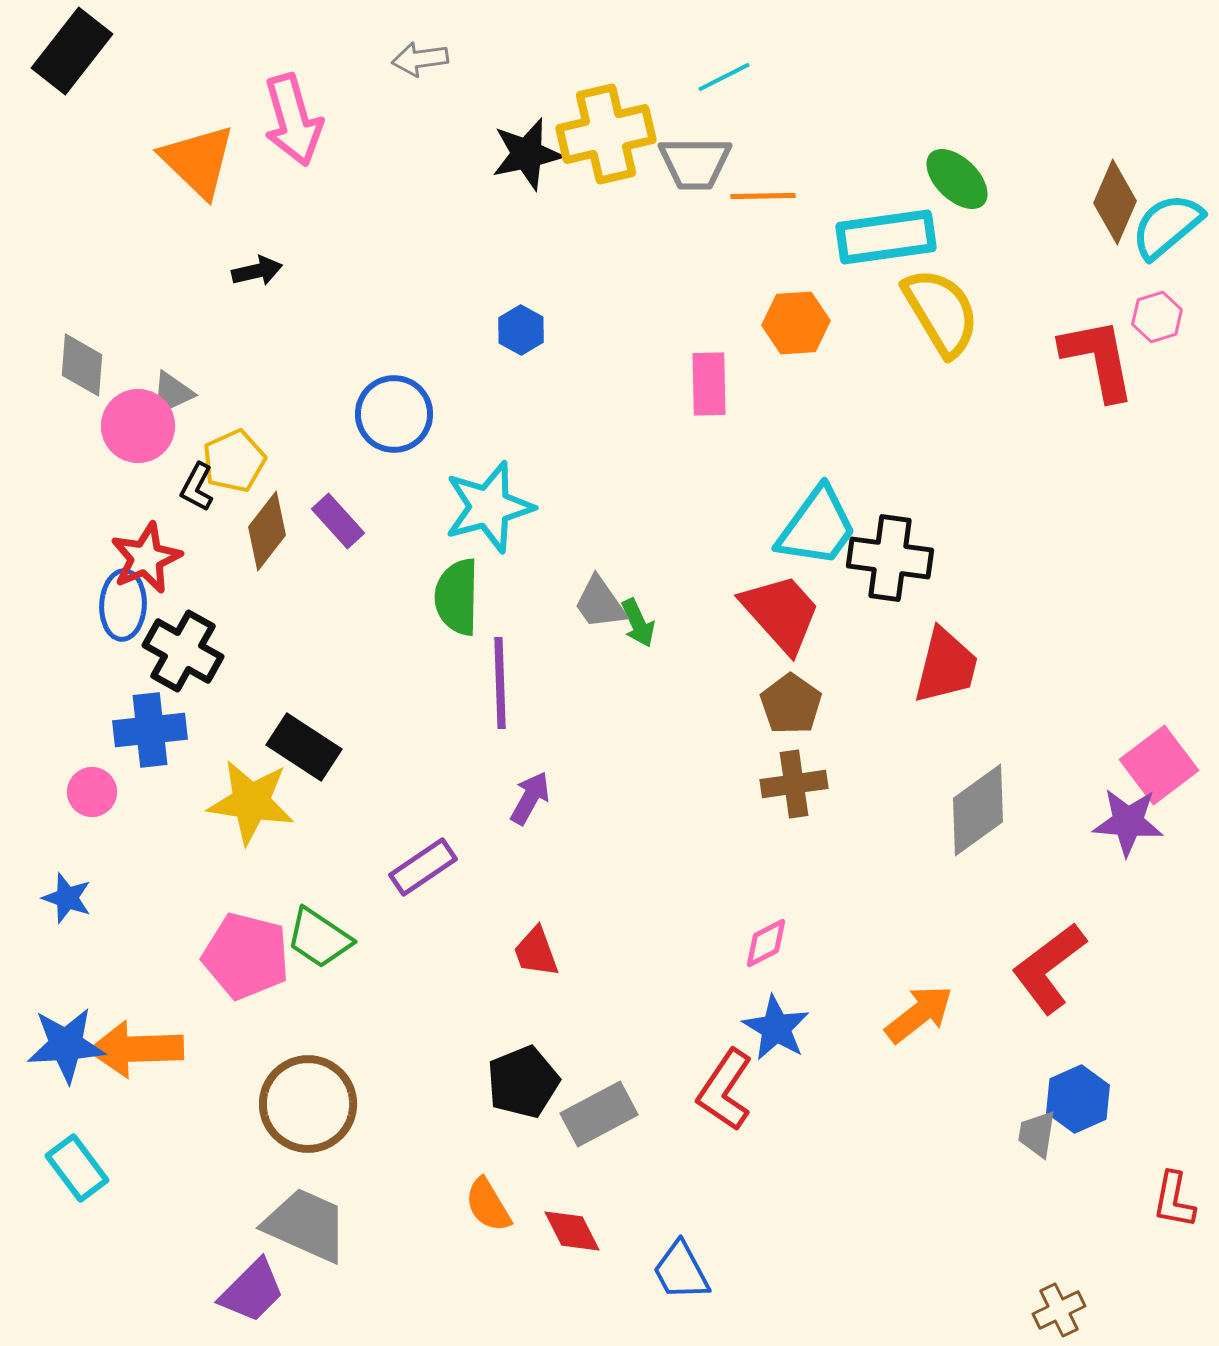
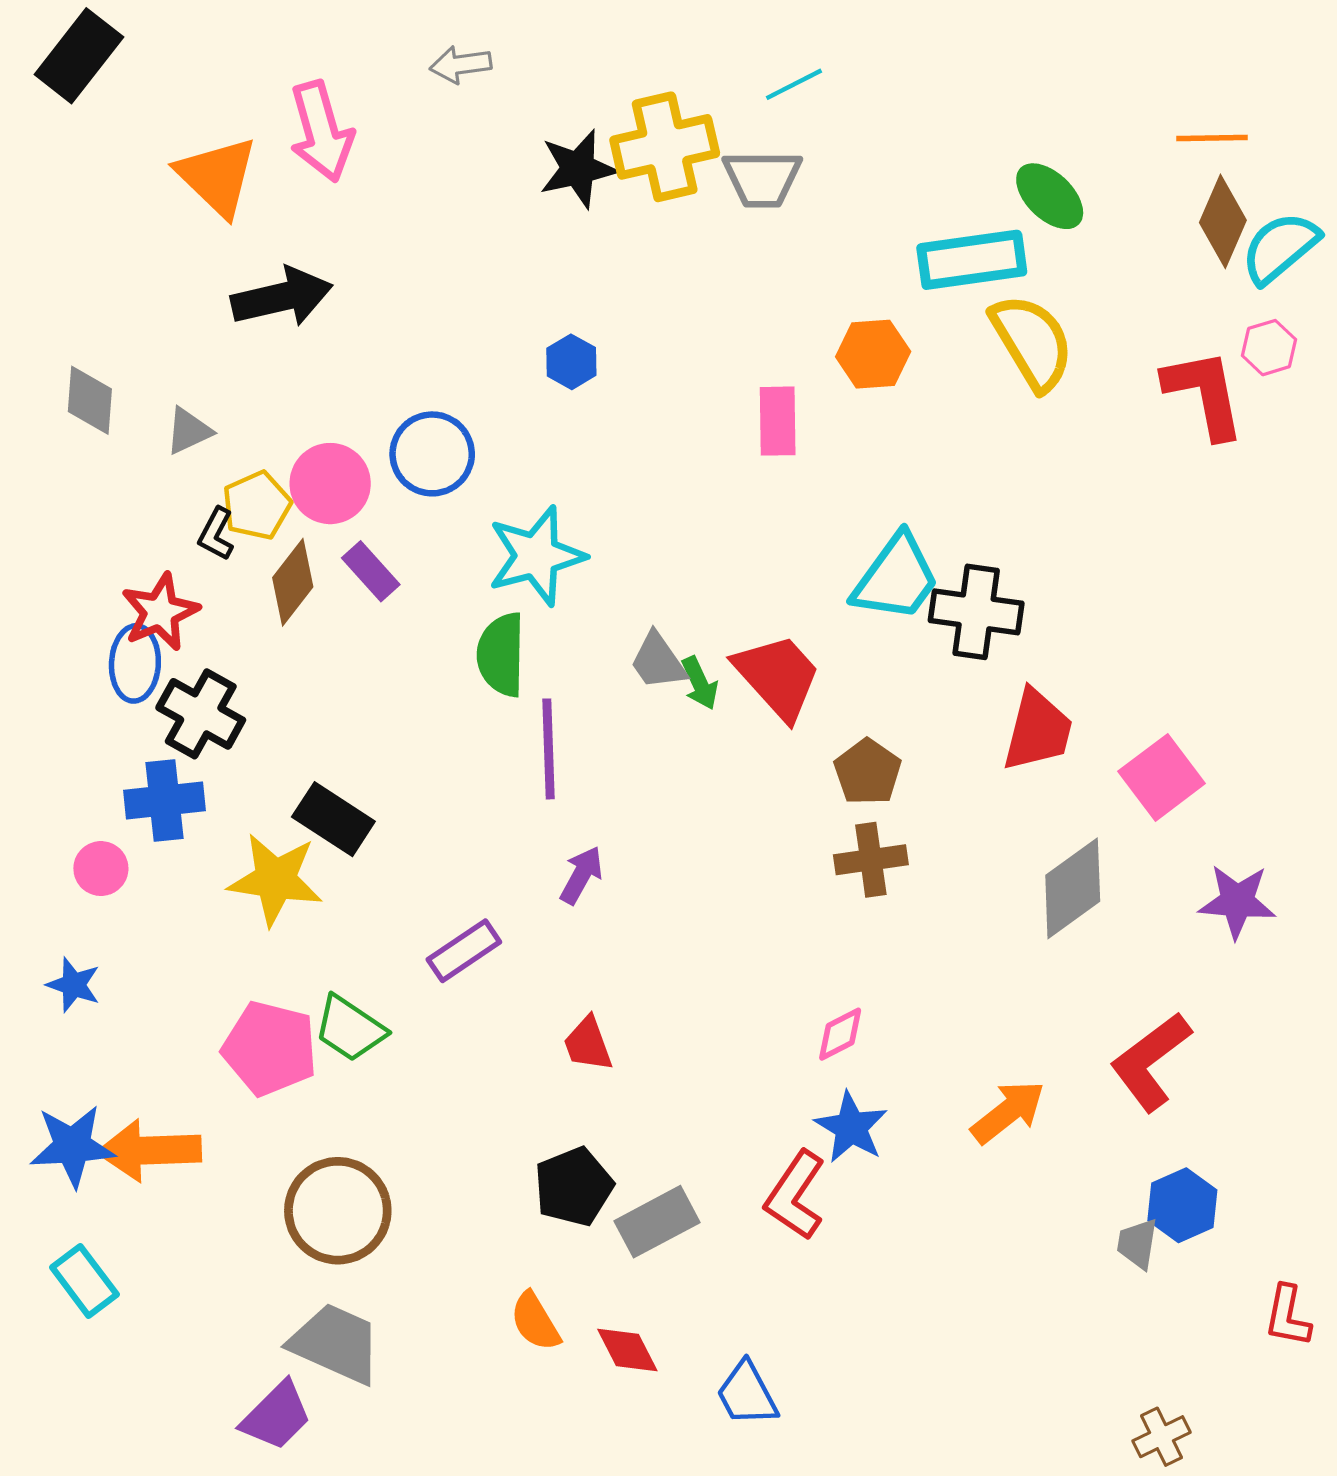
orange line: (763, 196) -> (1212, 138), moved
black arrow: (257, 271) -> (282, 297), size x1.8
pink circle: (138, 426) -> (330, 484), moved
red trapezoid: (781, 613) -> (778, 677), moved
pink square: (1159, 765) -> (1162, 777), moved

